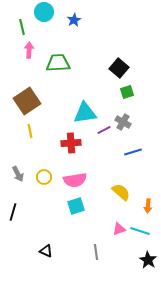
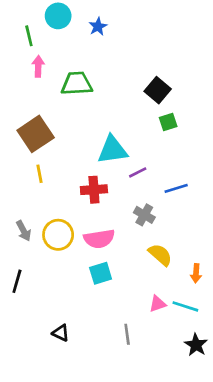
gray cross: (123, 122) -> (144, 215), moved
blue line: (133, 152) -> (176, 188), moved
yellow circle: (44, 177) -> (58, 235), size x1.5

